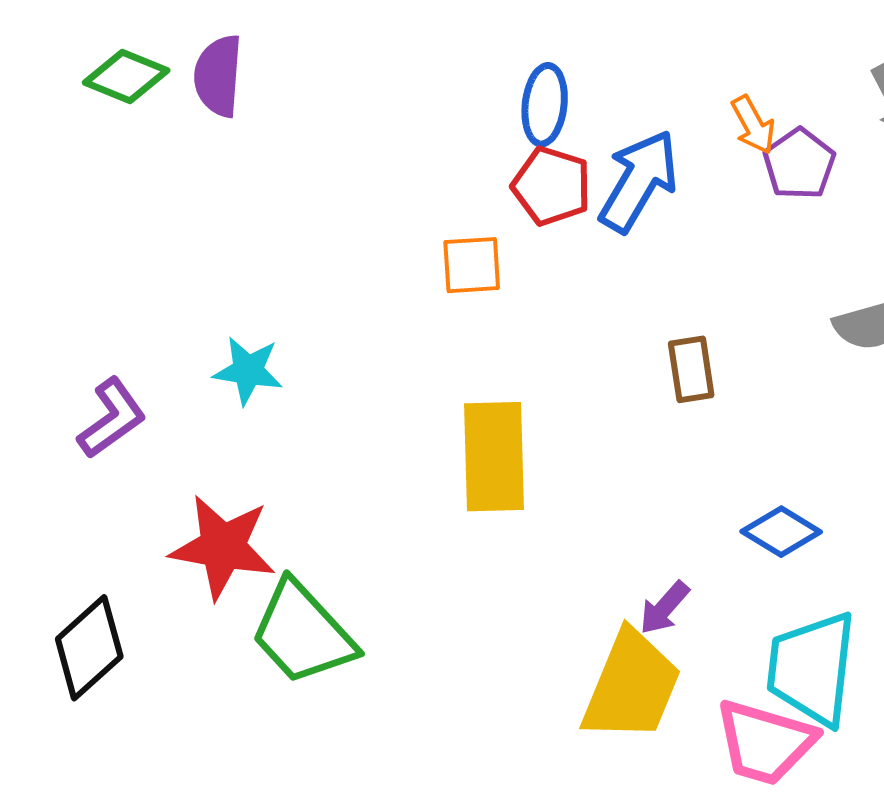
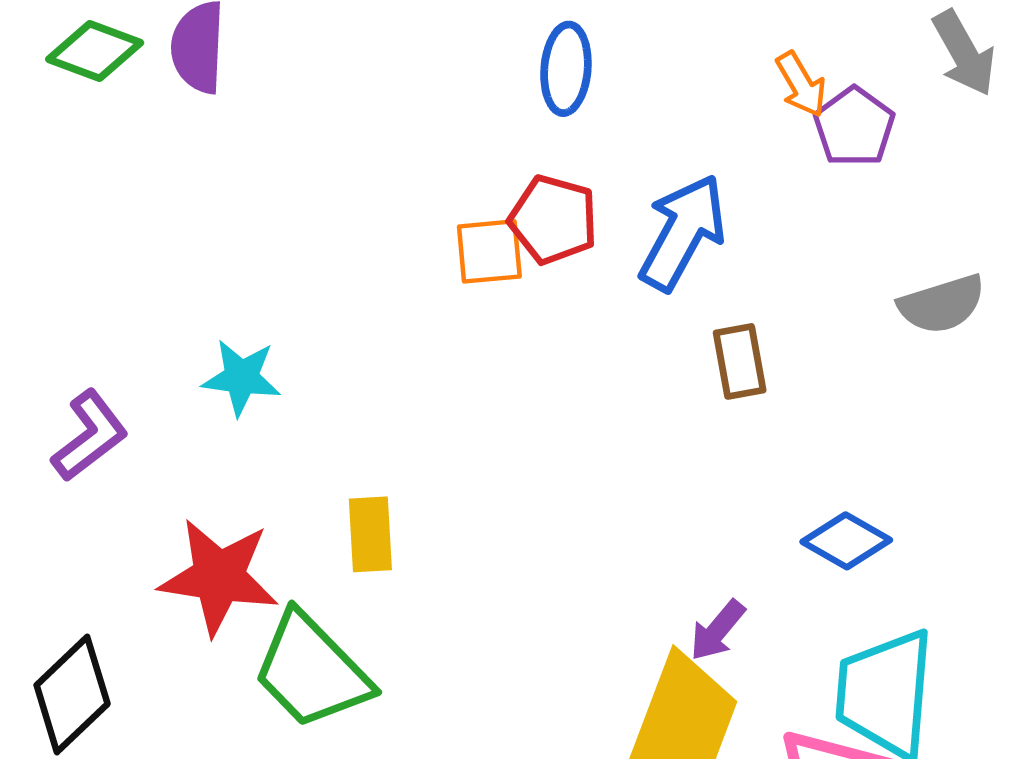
blue arrow: (639, 181) -> (683, 232), moved
red pentagon: (552, 186) -> (553, 220), moved
yellow rectangle: (494, 457) -> (370, 534), moved, size x0.6

